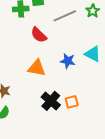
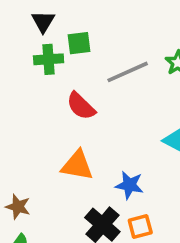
blue star: (68, 61) -> (129, 185), moved

